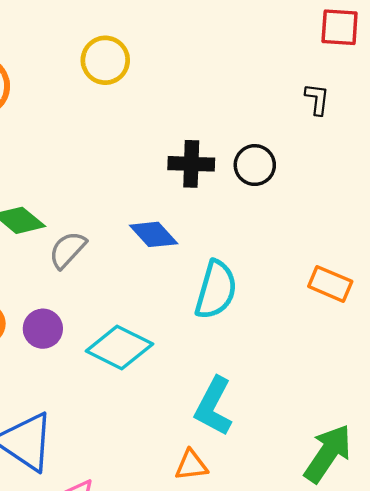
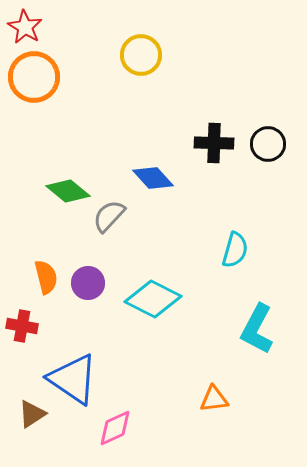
blue diamond: (154, 234) -> (153, 178), moved
cyan semicircle: (216, 290) -> (235, 250), size x0.7
cyan L-shape: (214, 406) -> (257, 329), moved

